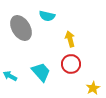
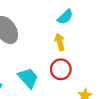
cyan semicircle: (47, 16) -> (65, 17), moved, turned -56

